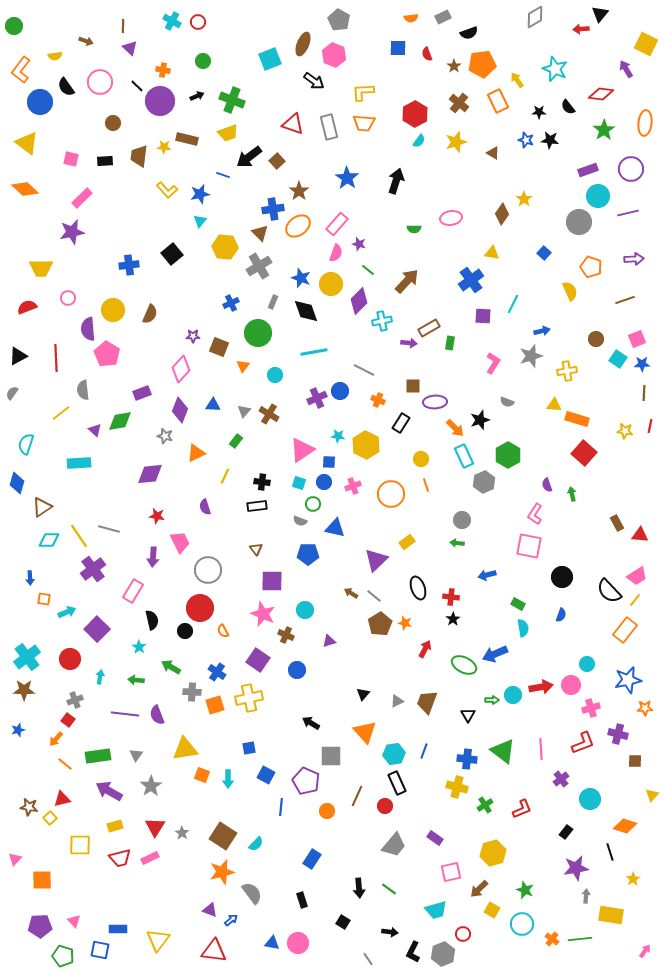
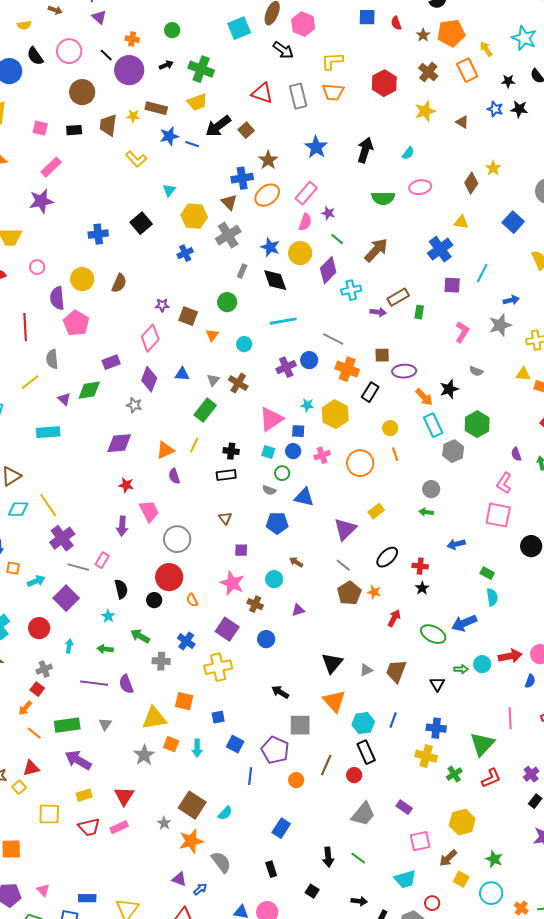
brown circle: (113, 123) -> (82, 92), size x1.6
cyan semicircle: (419, 141) -> (408, 153), moved
blue star: (200, 194) -> (169, 136), moved
green semicircle: (414, 229) -> (383, 198), size x1.6
blue square: (544, 253) -> (513, 222), size x1.5
blue cross: (231, 303) -> (185, 253), moved
green circle: (258, 333) -> (227, 302), size x0.7
orange cross: (378, 400) -> (347, 369), size x1.6
green rectangle: (236, 441) -> (205, 410), size x1.6
orange triangle: (196, 453) -> (165, 450), moved
gray line: (109, 529) -> (78, 567), moved
purple square: (272, 581) -> (241, 550), size x0.6
black ellipse: (418, 588) -> (387, 557), turned 65
pink rectangle: (133, 591) -> (102, 560), size x0.7
brown arrow: (351, 593) -> (296, 562), moved
blue semicircle: (561, 615) -> (530, 681), moved
black triangle: (363, 694) -> (332, 663), size x1.6
orange square: (215, 705) -> (184, 701), moved, turned 30
green triangle: (503, 751) -> (482, 744), moved, turned 36
purple cross: (561, 779) -> (531, 774), moved
gray star: (151, 786) -> (144, 755), moved
gray star: (182, 833) -> (164, 823), moved

